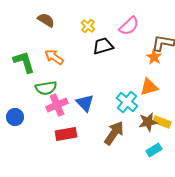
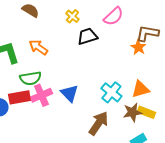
orange triangle: (149, 87) -> (140, 89), moved
red rectangle: (66, 134) -> (19, 97), moved

